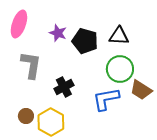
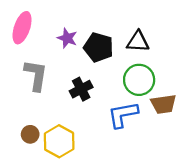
black cross: (64, 87) -> (81, 89), moved
brown trapezoid: (141, 90) -> (163, 104), turned -40

